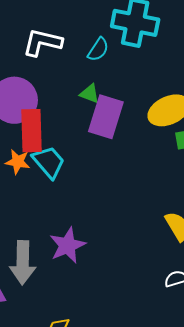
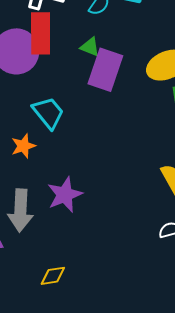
red rectangle: (32, 131) -> (41, 33), moved
orange star: (18, 162) -> (23, 146), moved, turned -30

